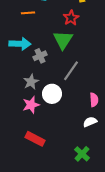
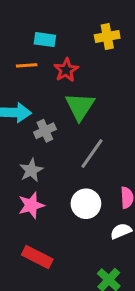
red star: (71, 18) -> (66, 70), moved
white circle: (52, 94) -> (86, 204), moved

